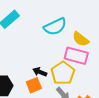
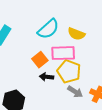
pink rectangle: (76, 56) -> (63, 53), moved
orange square: (34, 85) -> (40, 60), moved

